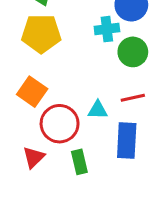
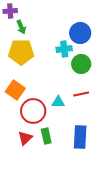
blue rectangle: (127, 140) -> (80, 137), moved
red triangle: (34, 157) -> (25, 138), moved

